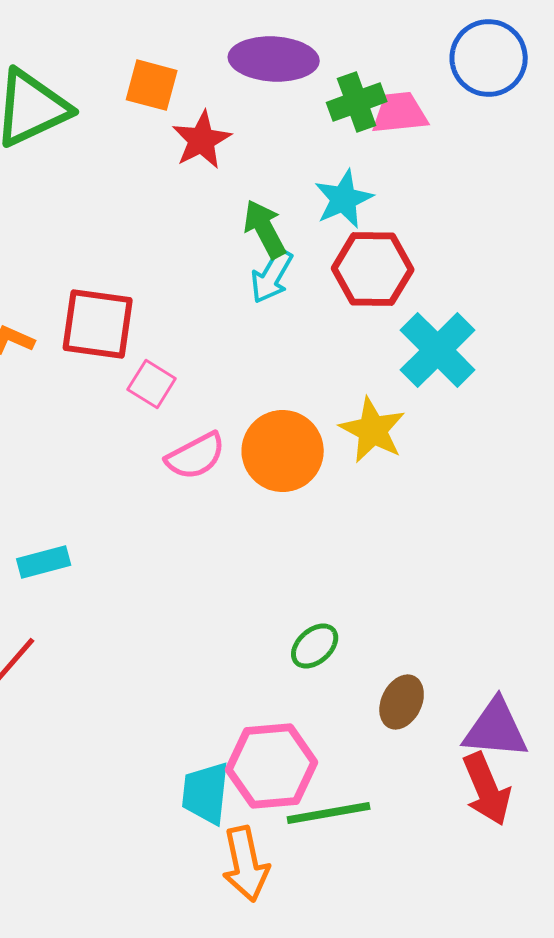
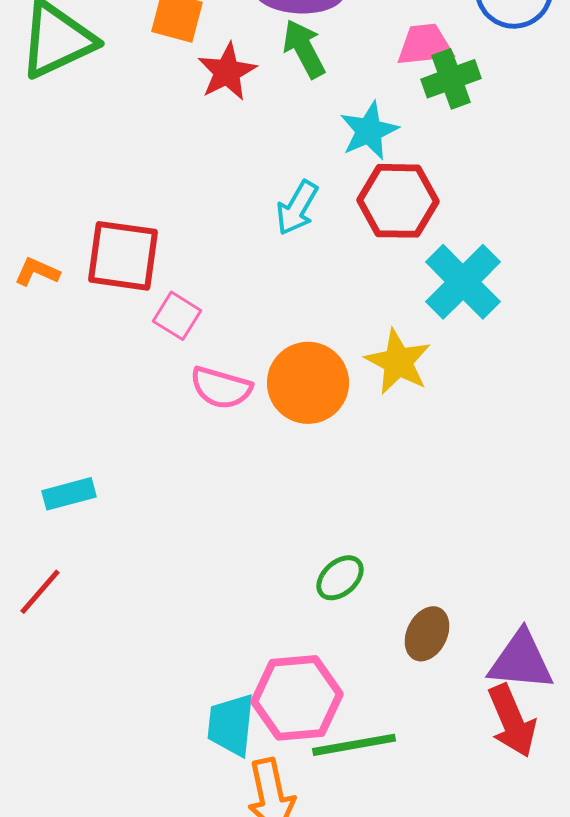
green cross: (357, 102) -> (451, 79), moved
green arrow: (265, 229) -> (304, 49), moved
pink semicircle: (196, 456) -> (221, 388), turned 44

